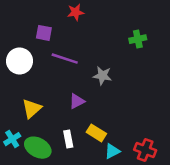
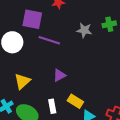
purple square: (44, 33) -> (32, 19), size x1.5
gray star: (102, 76) -> (84, 30), moved

